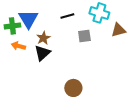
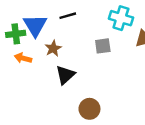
black line: (67, 16) -> (68, 16), moved
black triangle: (42, 53) -> (65, 75), moved

